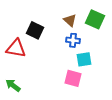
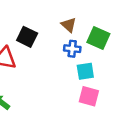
green square: (95, 19) -> (98, 38), moved
pink square: (73, 78) -> (89, 96), moved

